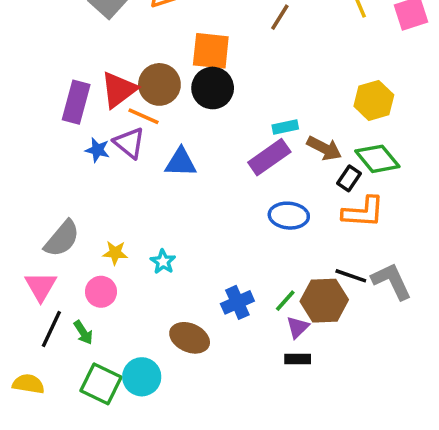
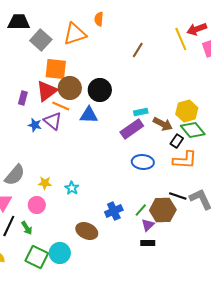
orange square: (211, 51) -> (56, 69), moved
yellow hexagon: (374, 100) -> (187, 111), moved
purple rectangle: (76, 102) -> (23, 98), size x0.6
blue triangle: (181, 162) -> (89, 115), moved

